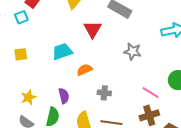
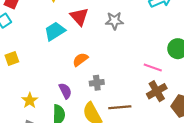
cyan trapezoid: (62, 51) -> (55, 31), moved
gray star: (133, 51) -> (114, 21), moved
gray cross: (104, 93) -> (97, 83), moved

